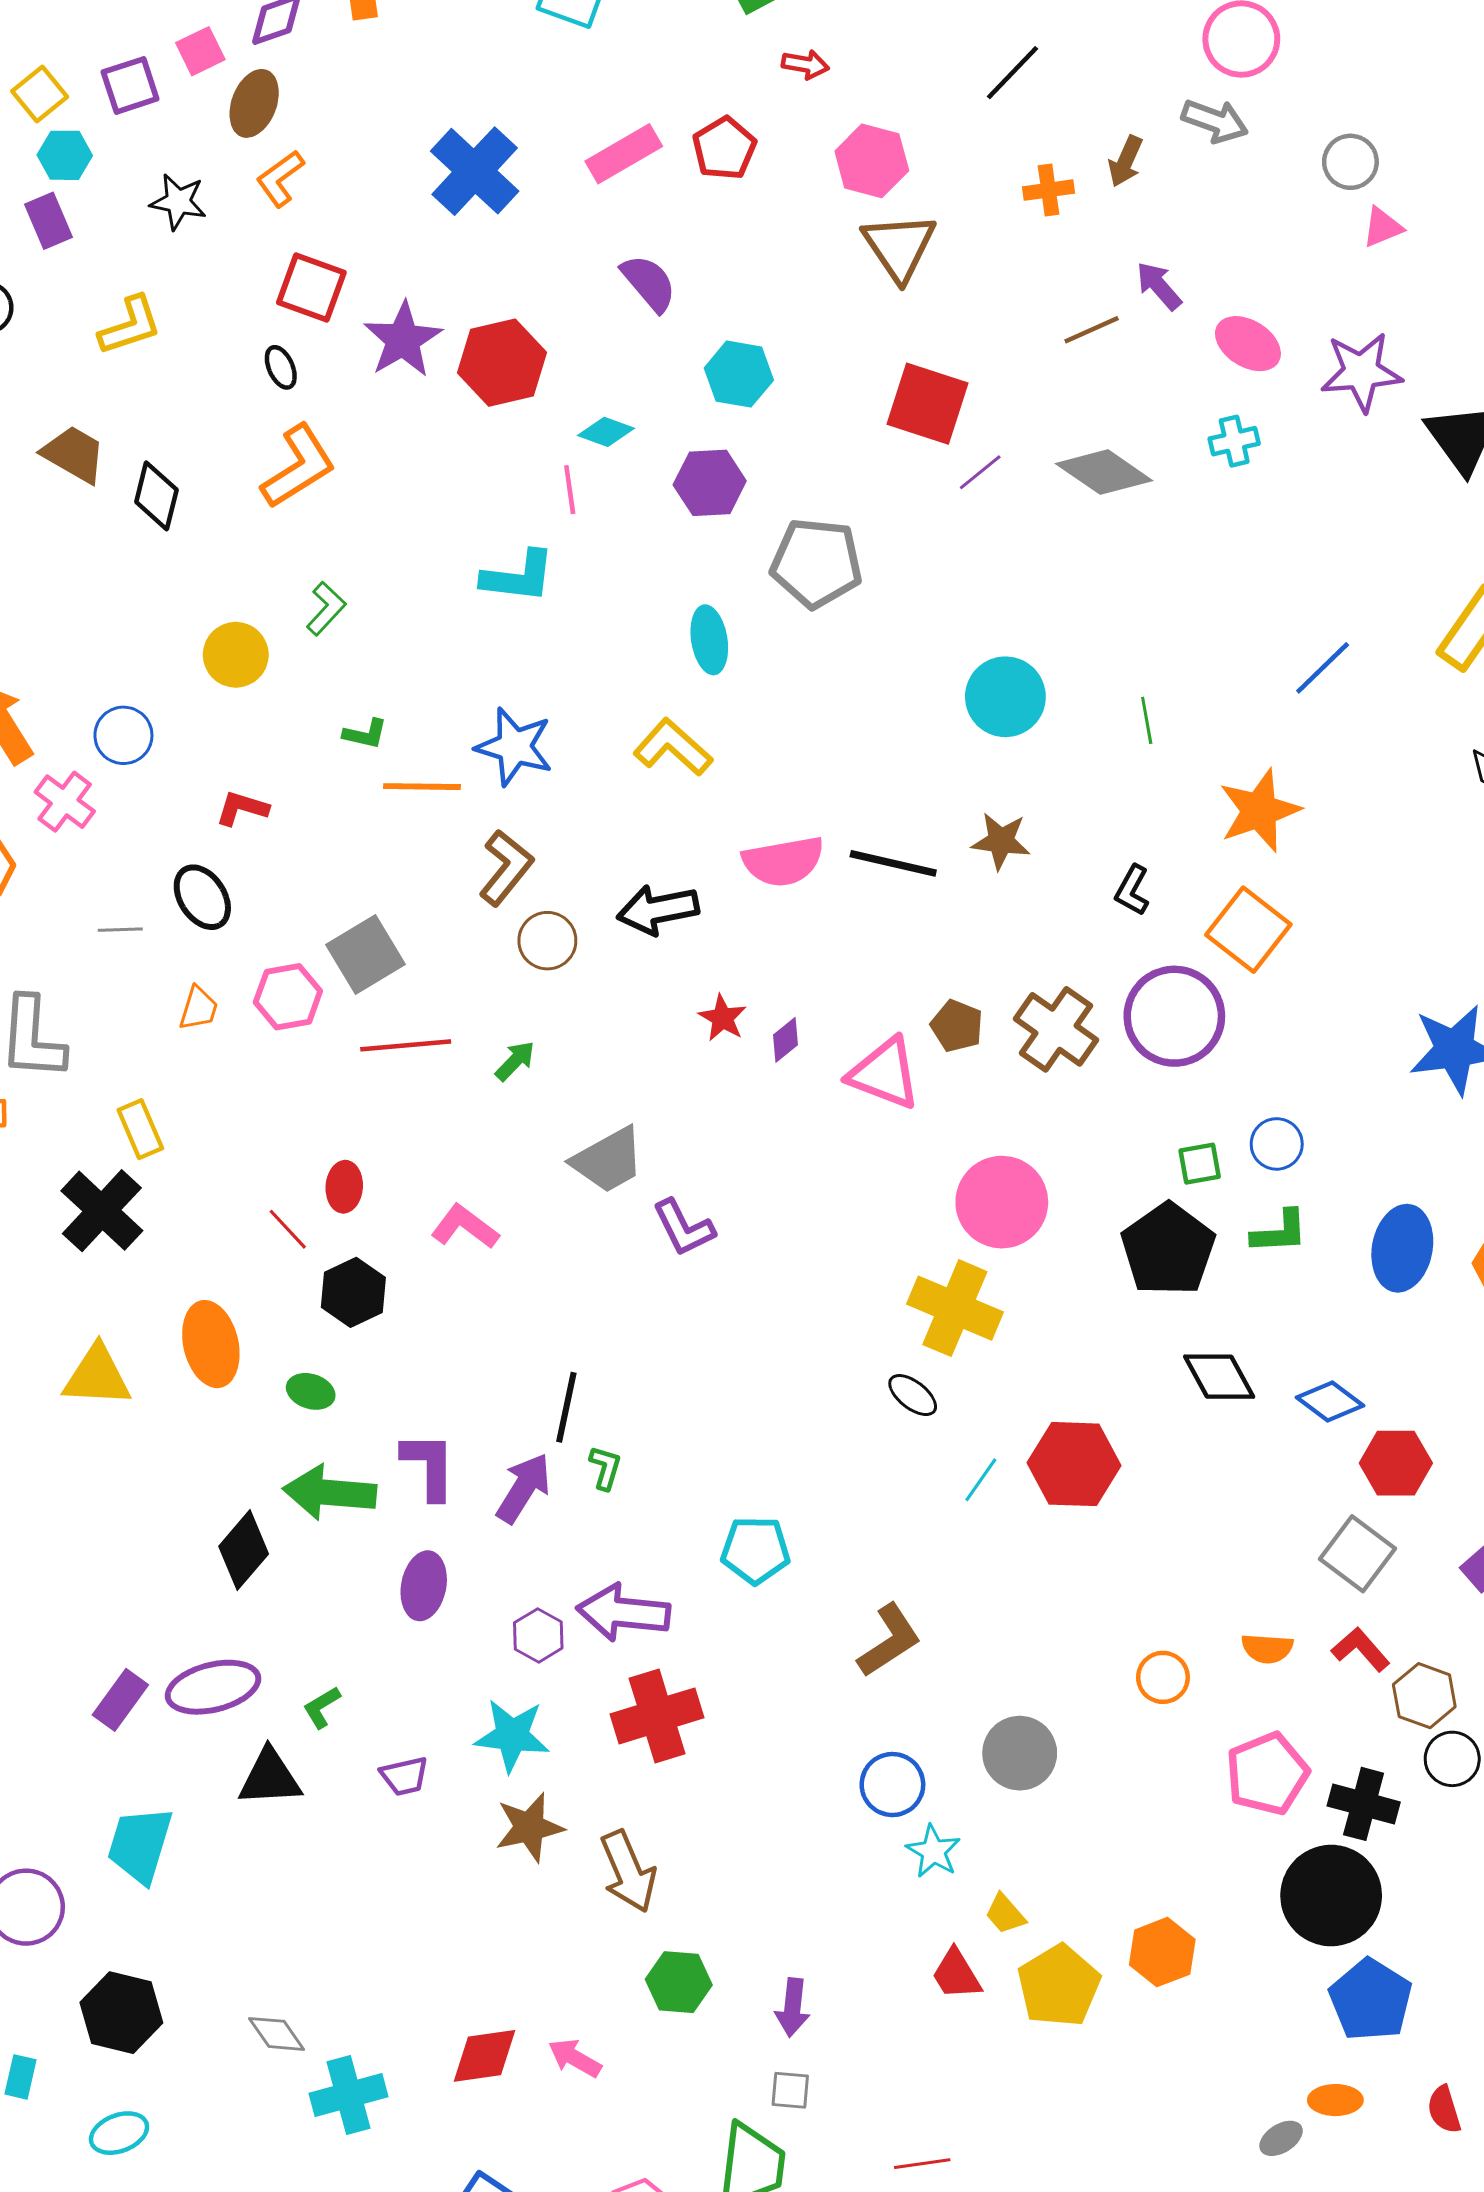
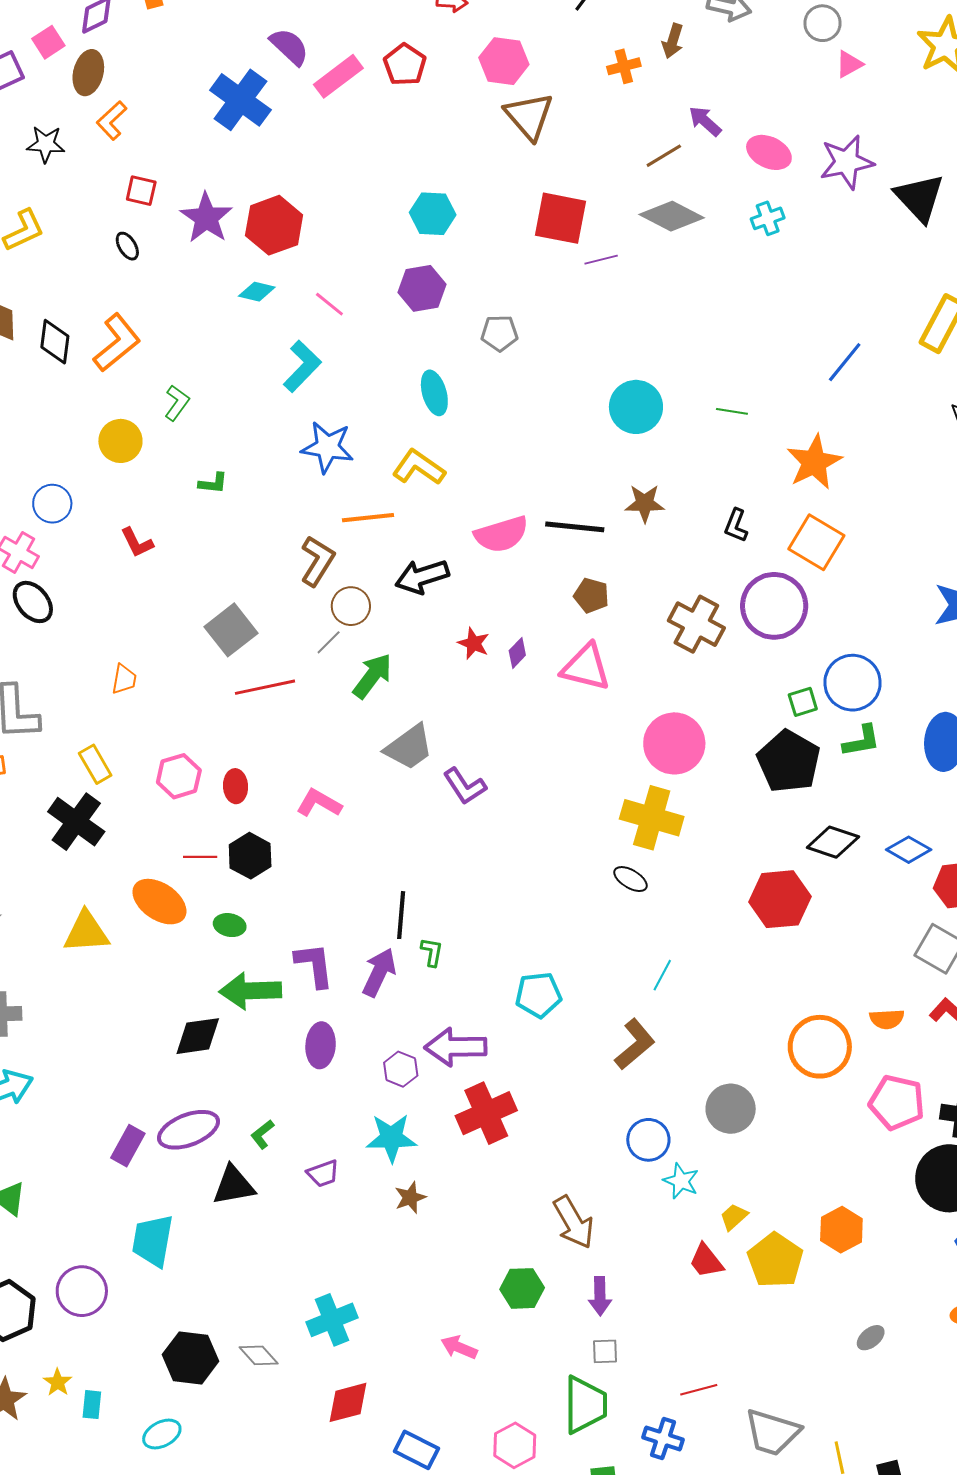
purple semicircle: (649, 283) -> (289, 47), moved
red square: (311, 288) -> (141, 191), size x0.7
cyan diamond: (606, 432) -> (257, 292), moved
orange L-shape: (298, 467) -> (117, 343), moved
purple line: (980, 472) -> (601, 260), turned 32
gray diamond: (1104, 472) -> (672, 216), moved
pink line: (570, 490) -> (329, 304), turned -36
gray pentagon: (816, 563) -> (499, 333), size x0.6
cyan L-shape: (518, 577) -> (302, 366), turned -46
green line: (1147, 720) -> (732, 411), turned -64
blue star: (514, 747) -> (327, 447), moved
orange line: (422, 787) -> (368, 518), moved
red L-shape: (242, 808) -> (137, 543), turned -126
black ellipse: (202, 897) -> (33, 602), moved
gray line: (120, 930) -> (329, 642), moved, turned -36
pink hexagon: (288, 997) -> (179, 776), moved
brown pentagon: (957, 1026) -> (591, 595), moved
green arrow: (515, 1061) -> (372, 676), moved, size x1.6
blue circle: (1277, 1144) -> (853, 683), size x1.6
red line: (288, 1229) -> (200, 857), moved, turned -40
orange ellipse: (211, 1344) -> (159, 902), turned -36
black diamond: (1219, 1377) -> (833, 842), turned -36
red hexagon: (1074, 1464) -> (780, 899), moved
cyan line: (981, 1480) -> (662, 975), moved
black diamond: (244, 1550) -> (198, 1036), turned 48
orange circle: (1163, 1677) -> (820, 1047), size x1.8
pink pentagon: (1267, 1774) -> (897, 1102), turned -30
brown star: (529, 1827) -> (410, 1198), size x0.7
brown arrow: (628, 1871) -> (574, 1222), moved
yellow trapezoid: (1005, 1914) -> (734, 1217), turned 96
black hexagon: (121, 2013) -> (191, 1358), moved
red diamond: (484, 2056) -> (348, 1402), moved
cyan cross: (348, 2095) -> (332, 1320), moved
gray ellipse: (1281, 2138) -> (871, 1338), moved

